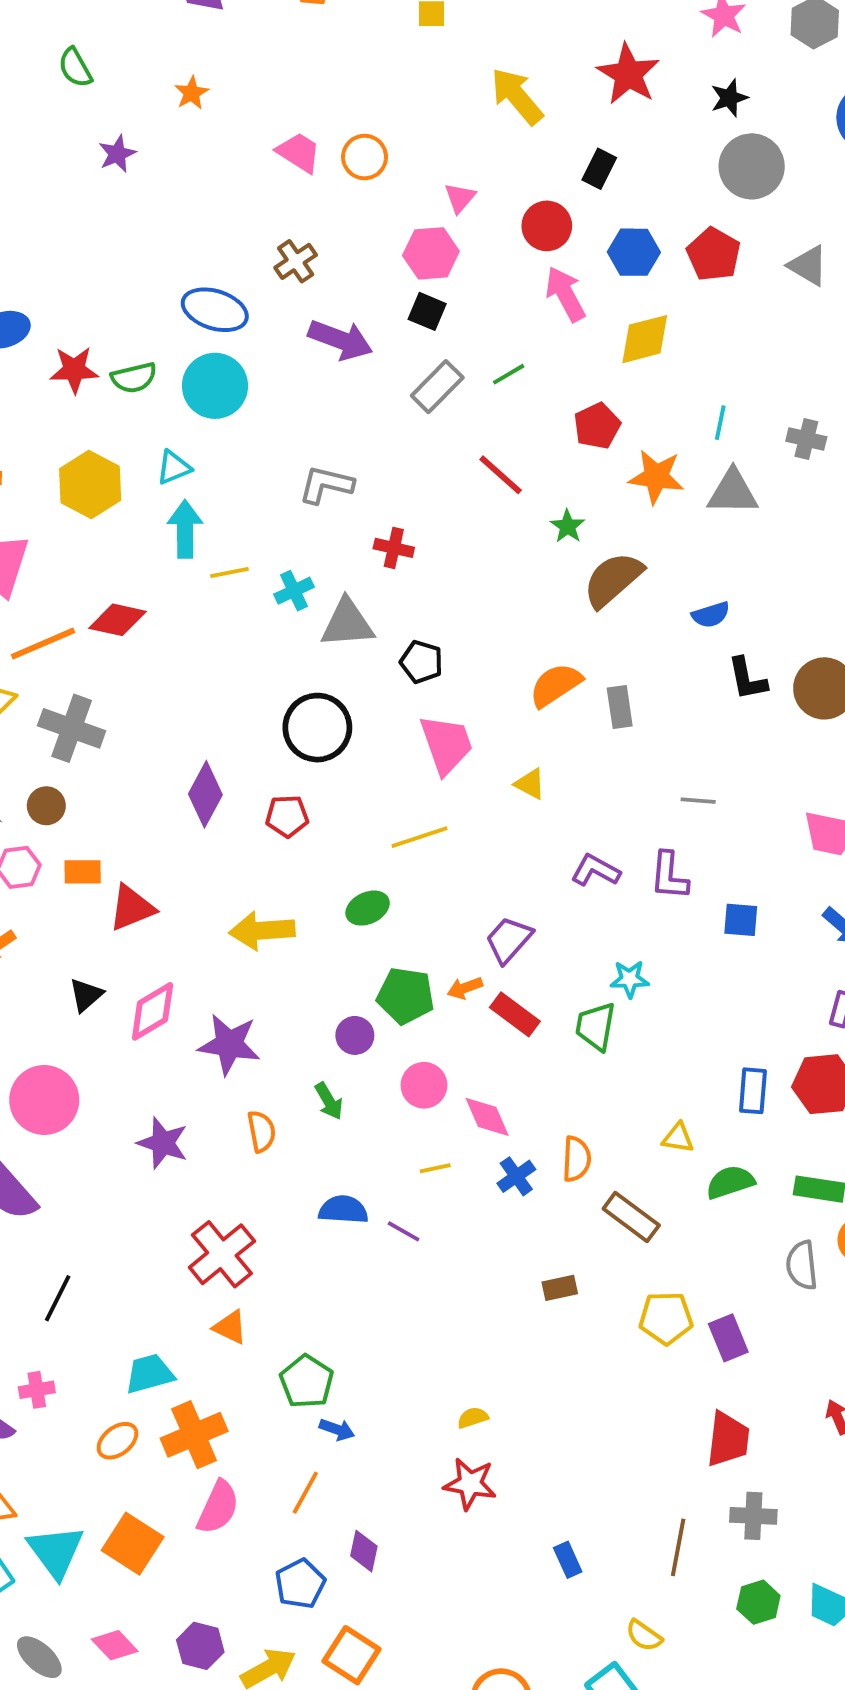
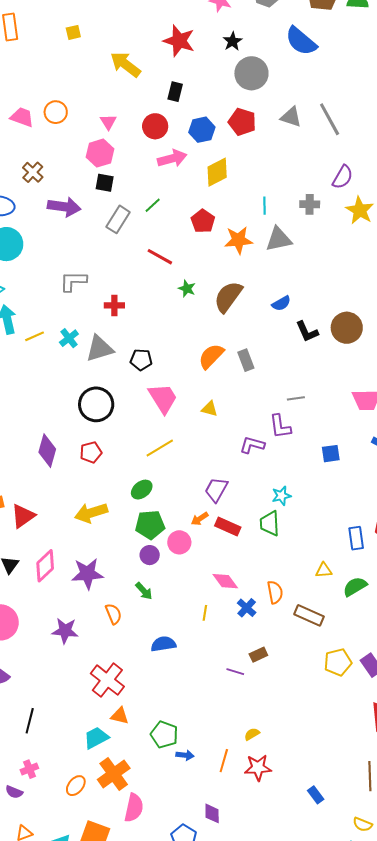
pink arrow: (565, 294) -> (172, 158), turned 116
green star: (568, 526) -> (187, 289), moved
purple L-shape: (669, 876) -> (280, 426), moved
green pentagon: (406, 996) -> (150, 525), moved
pink circle: (424, 1085) -> (179, 542), moved
yellow line: (435, 1168) -> (205, 613), turned -56
purple line: (404, 1231) -> (235, 672), moved
brown rectangle: (560, 1288) -> (258, 655), moved
cyan trapezoid: (150, 1374) -> (96, 738), moved
orange line: (305, 1493) -> (224, 761), moved

